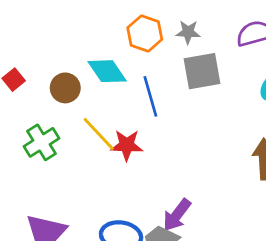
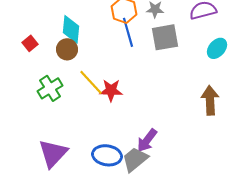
cyan diamond: (107, 71) -> (71, 29), moved, turned 40
blue line: (150, 96) -> (128, 32), moved

